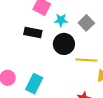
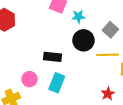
gray square: (86, 23) -> (110, 30), moved
black rectangle: (33, 32) -> (52, 57), moved

